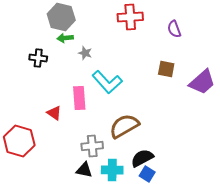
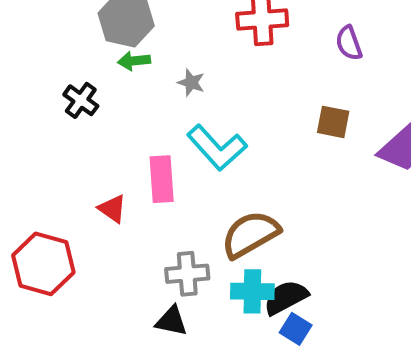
gray star: (85, 53) -> (191, 83), moved
black cross: (38, 58) -> (81, 100), turned 30
cyan cross: (112, 170) -> (252, 291), moved

